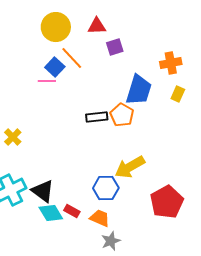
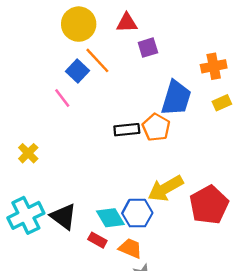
pink line: (47, 81) -> (62, 98), moved, turned 54
yellow rectangle: (178, 94) -> (222, 103), turned 42
red pentagon: (167, 202) -> (209, 205), moved
cyan diamond: (51, 213) -> (110, 218), moved

